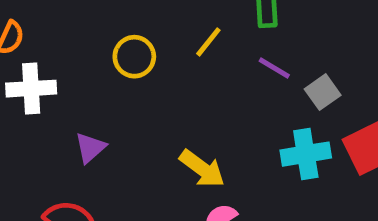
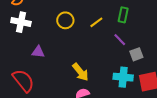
purple triangle: (90, 148) -> (38, 52), turned 32

